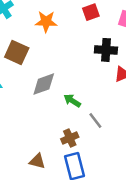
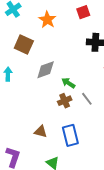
orange star: (46, 22) -> (47, 20), turned 30
brown cross: (70, 138) -> (65, 101), moved

